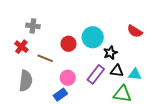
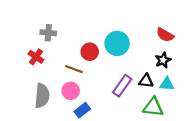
black star: (110, 53) -> (163, 60), moved
brown line: (45, 58) -> (74, 69), moved
pink circle: (68, 78) -> (71, 91), moved

